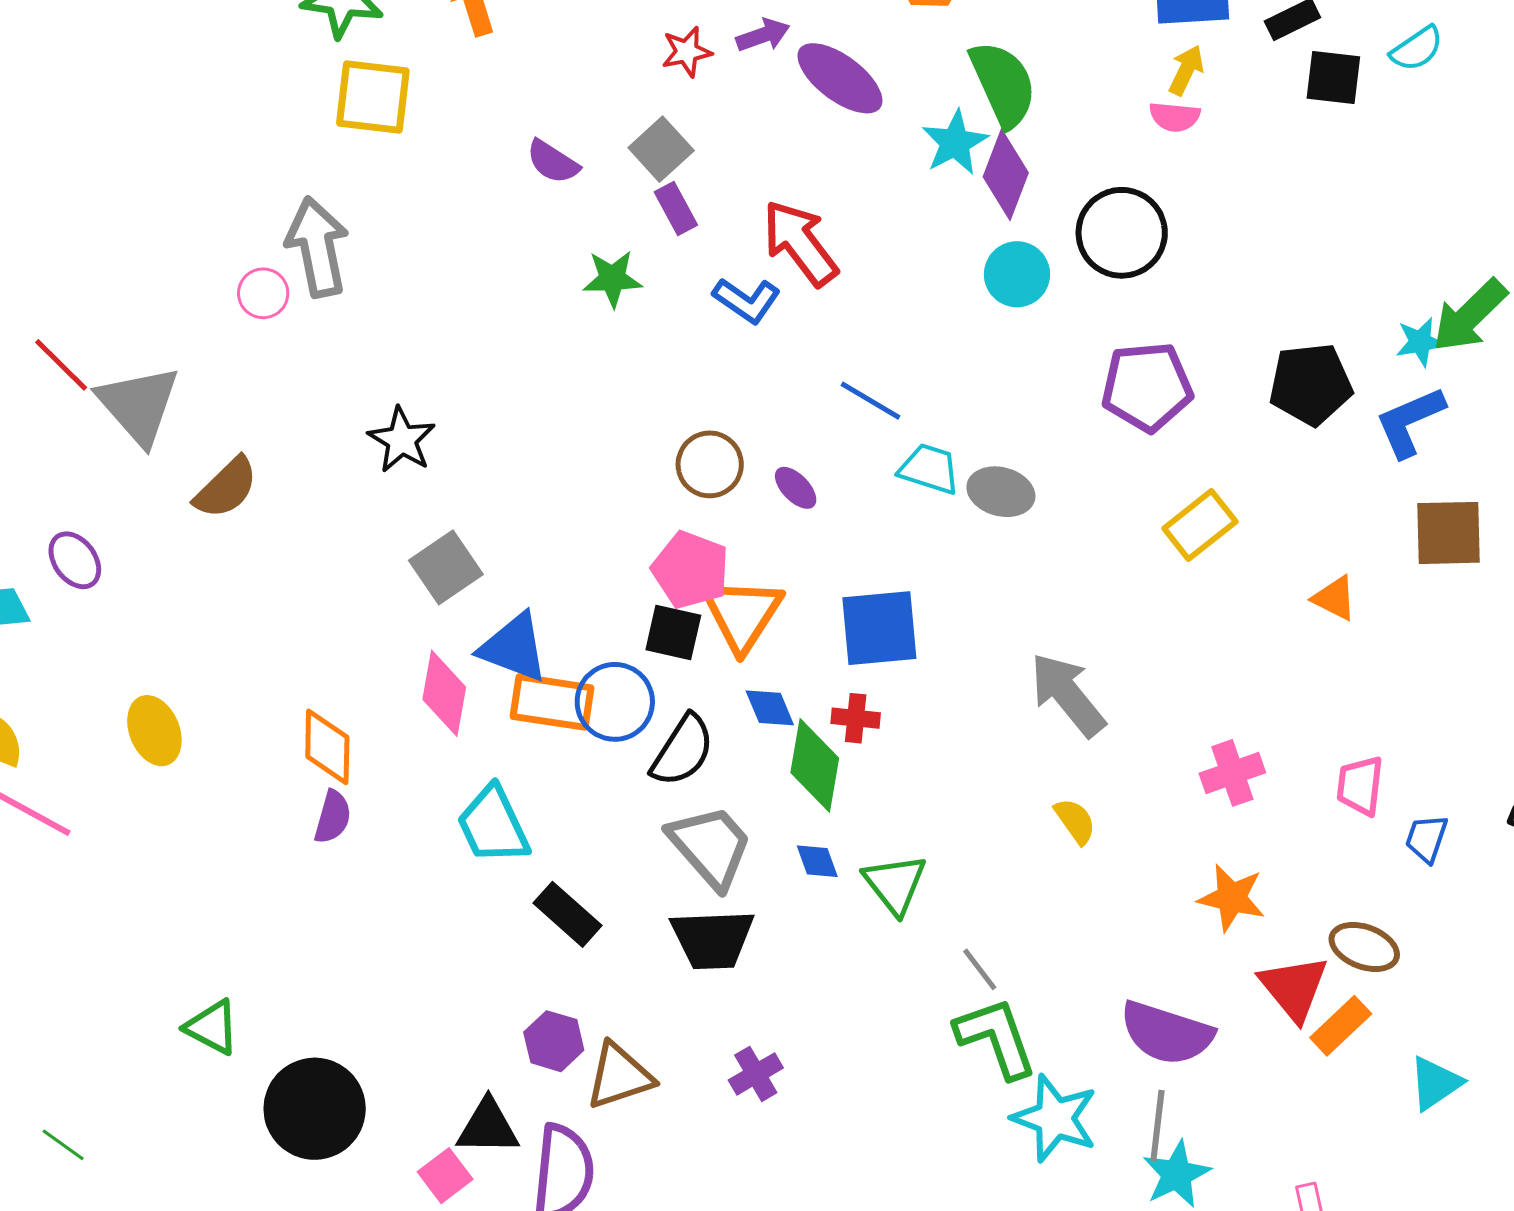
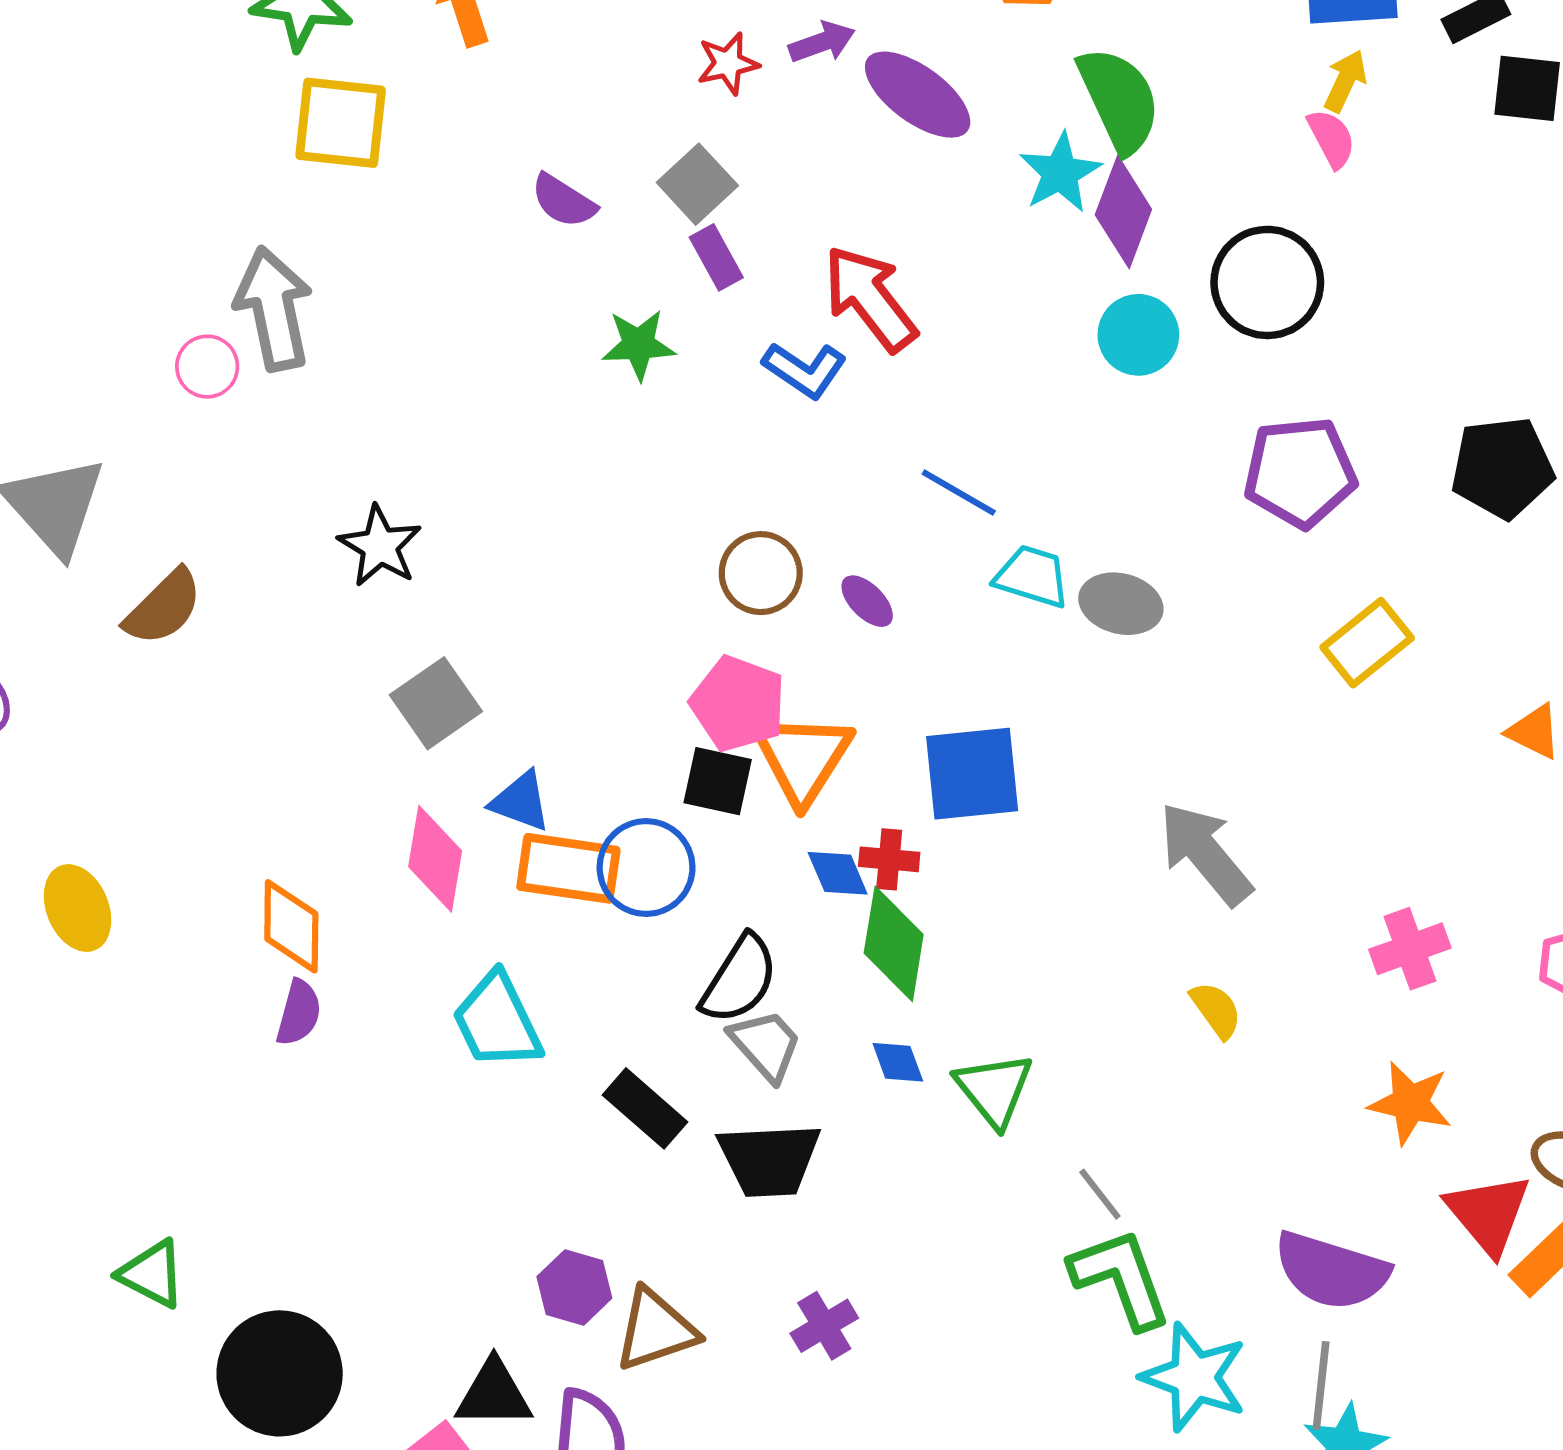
pink semicircle: (1175, 117) -> (1331, 138), turned -123
blue triangle: (514, 647) -> (521, 801), size x0.7
red cross: (856, 718) -> (889, 859), moved
black semicircle: (683, 751) -> (739, 979), moved
gray trapezoid: (710, 846) -> (766, 1045), size x0.7
black rectangle: (568, 914) -> (645, 1108), moved

